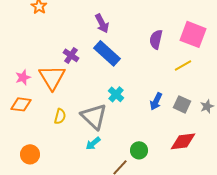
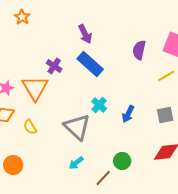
blue arrow: (156, 101) -> (128, 114), moved
gray square: (182, 104) -> (165, 115), turned -36
yellow semicircle: (60, 116) -> (30, 127), moved, turned 133
cyan arrow: (93, 143) -> (76, 163), moved

